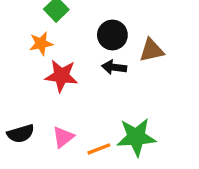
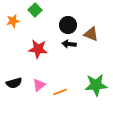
orange star: (41, 43) -> (13, 21), moved
brown triangle: (152, 50) -> (91, 34), turned 35
green star: (136, 137) -> (96, 85), moved

